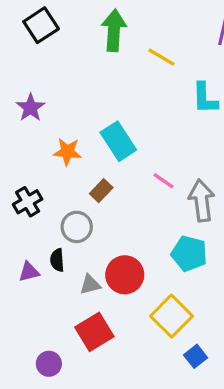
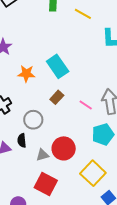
pink line: (163, 181) -> (86, 105), moved
brown rectangle: (101, 191) -> (57, 97), moved
cyan pentagon: (189, 254) -> (103, 134), turned -30
red square: (94, 332) -> (46, 184), turned -30

